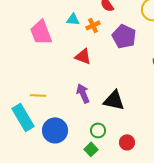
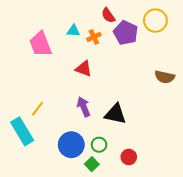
purple pentagon: (124, 36) -> (126, 33), moved
yellow line: (38, 95) -> (37, 109), turned -56
blue circle: (55, 130) -> (71, 145), moved

